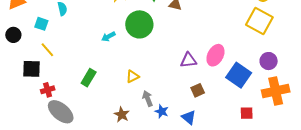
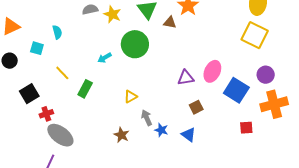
yellow line: (47, 50) -> (62, 73), moved
black square: (31, 69) -> (29, 94), turned -30
green rectangle: (89, 78) -> (85, 89), moved

